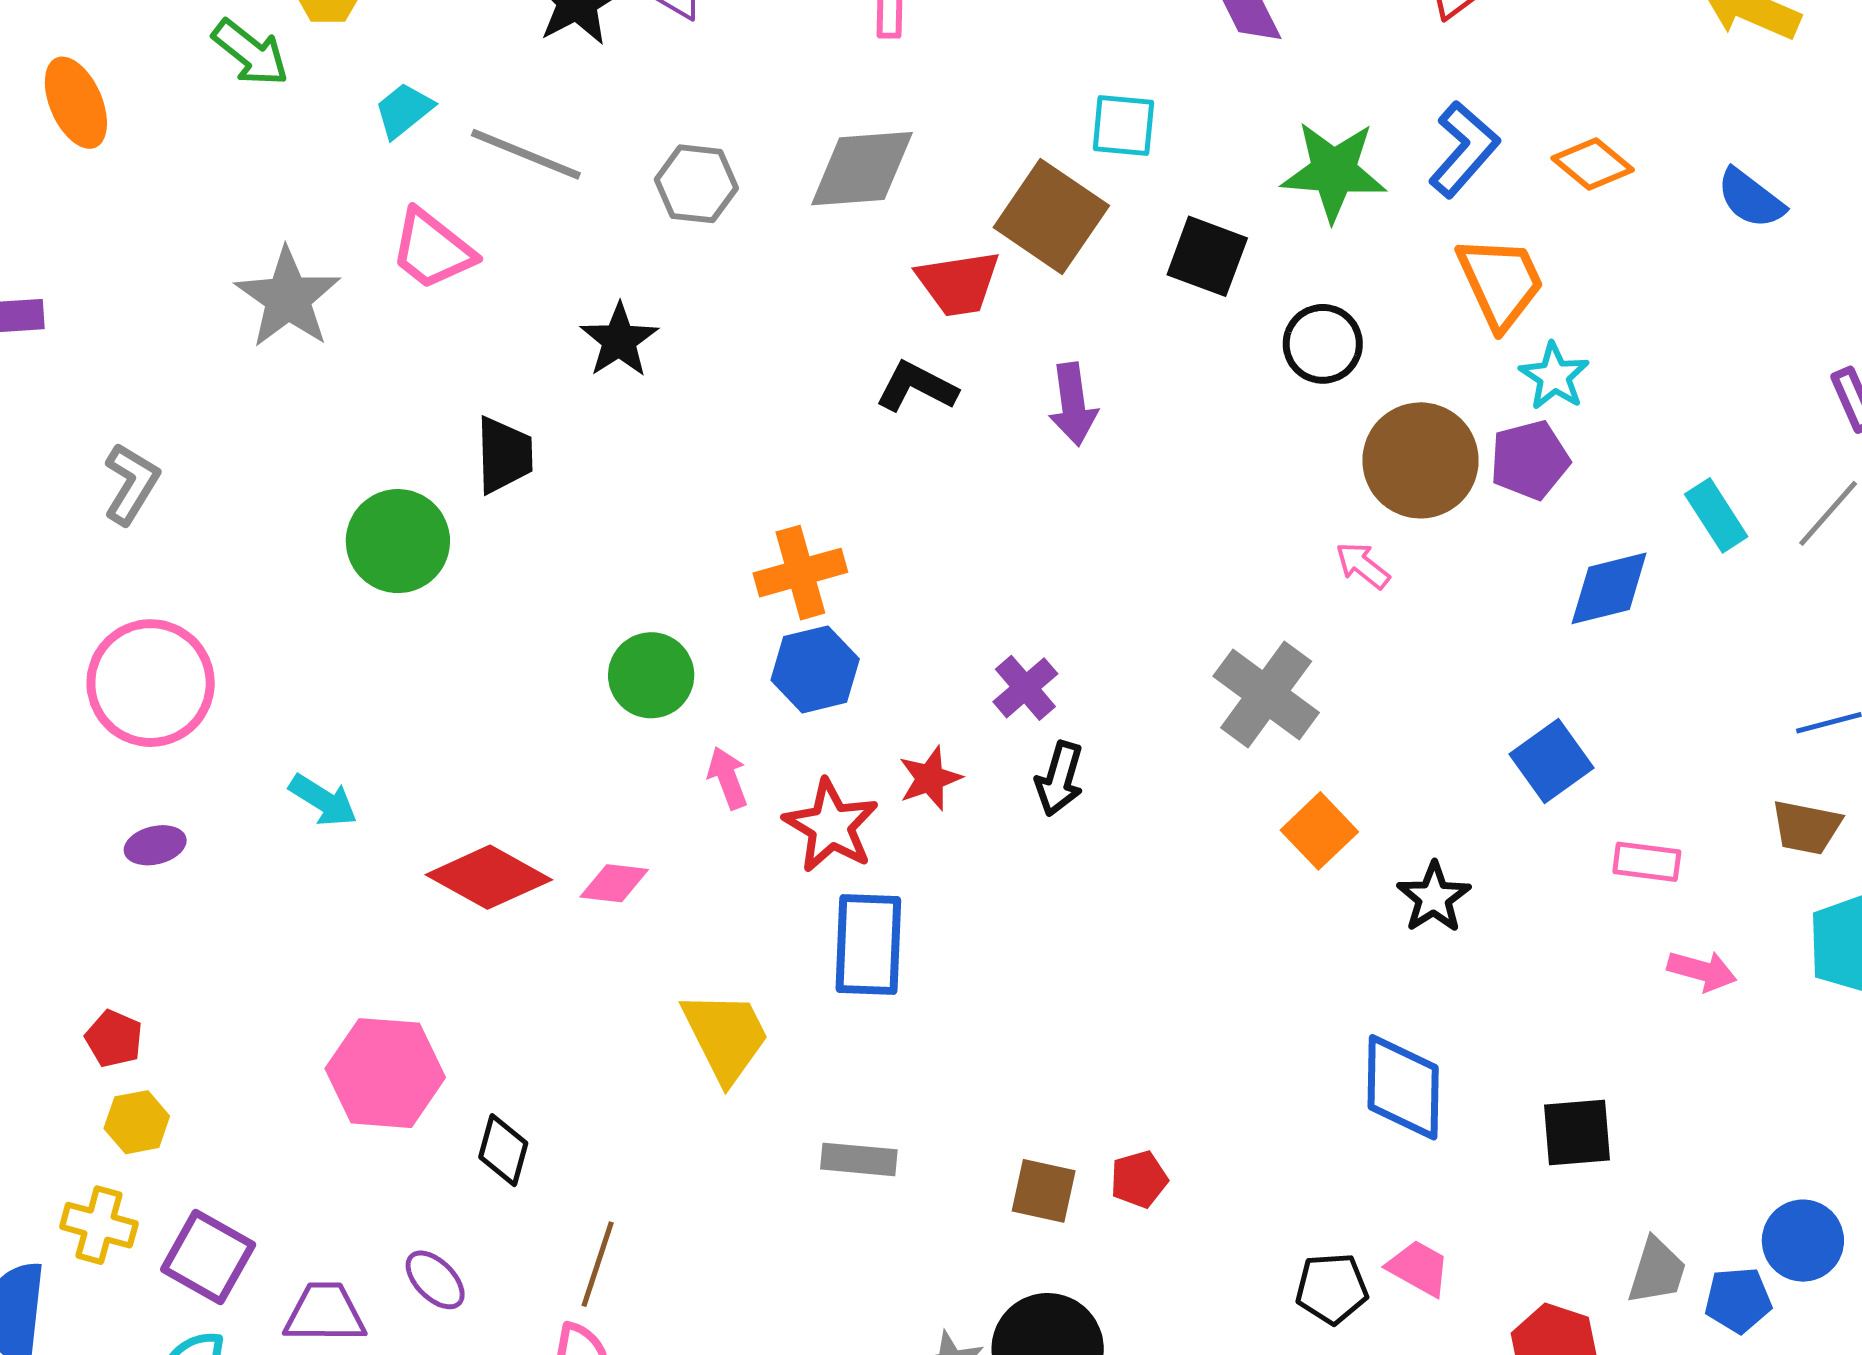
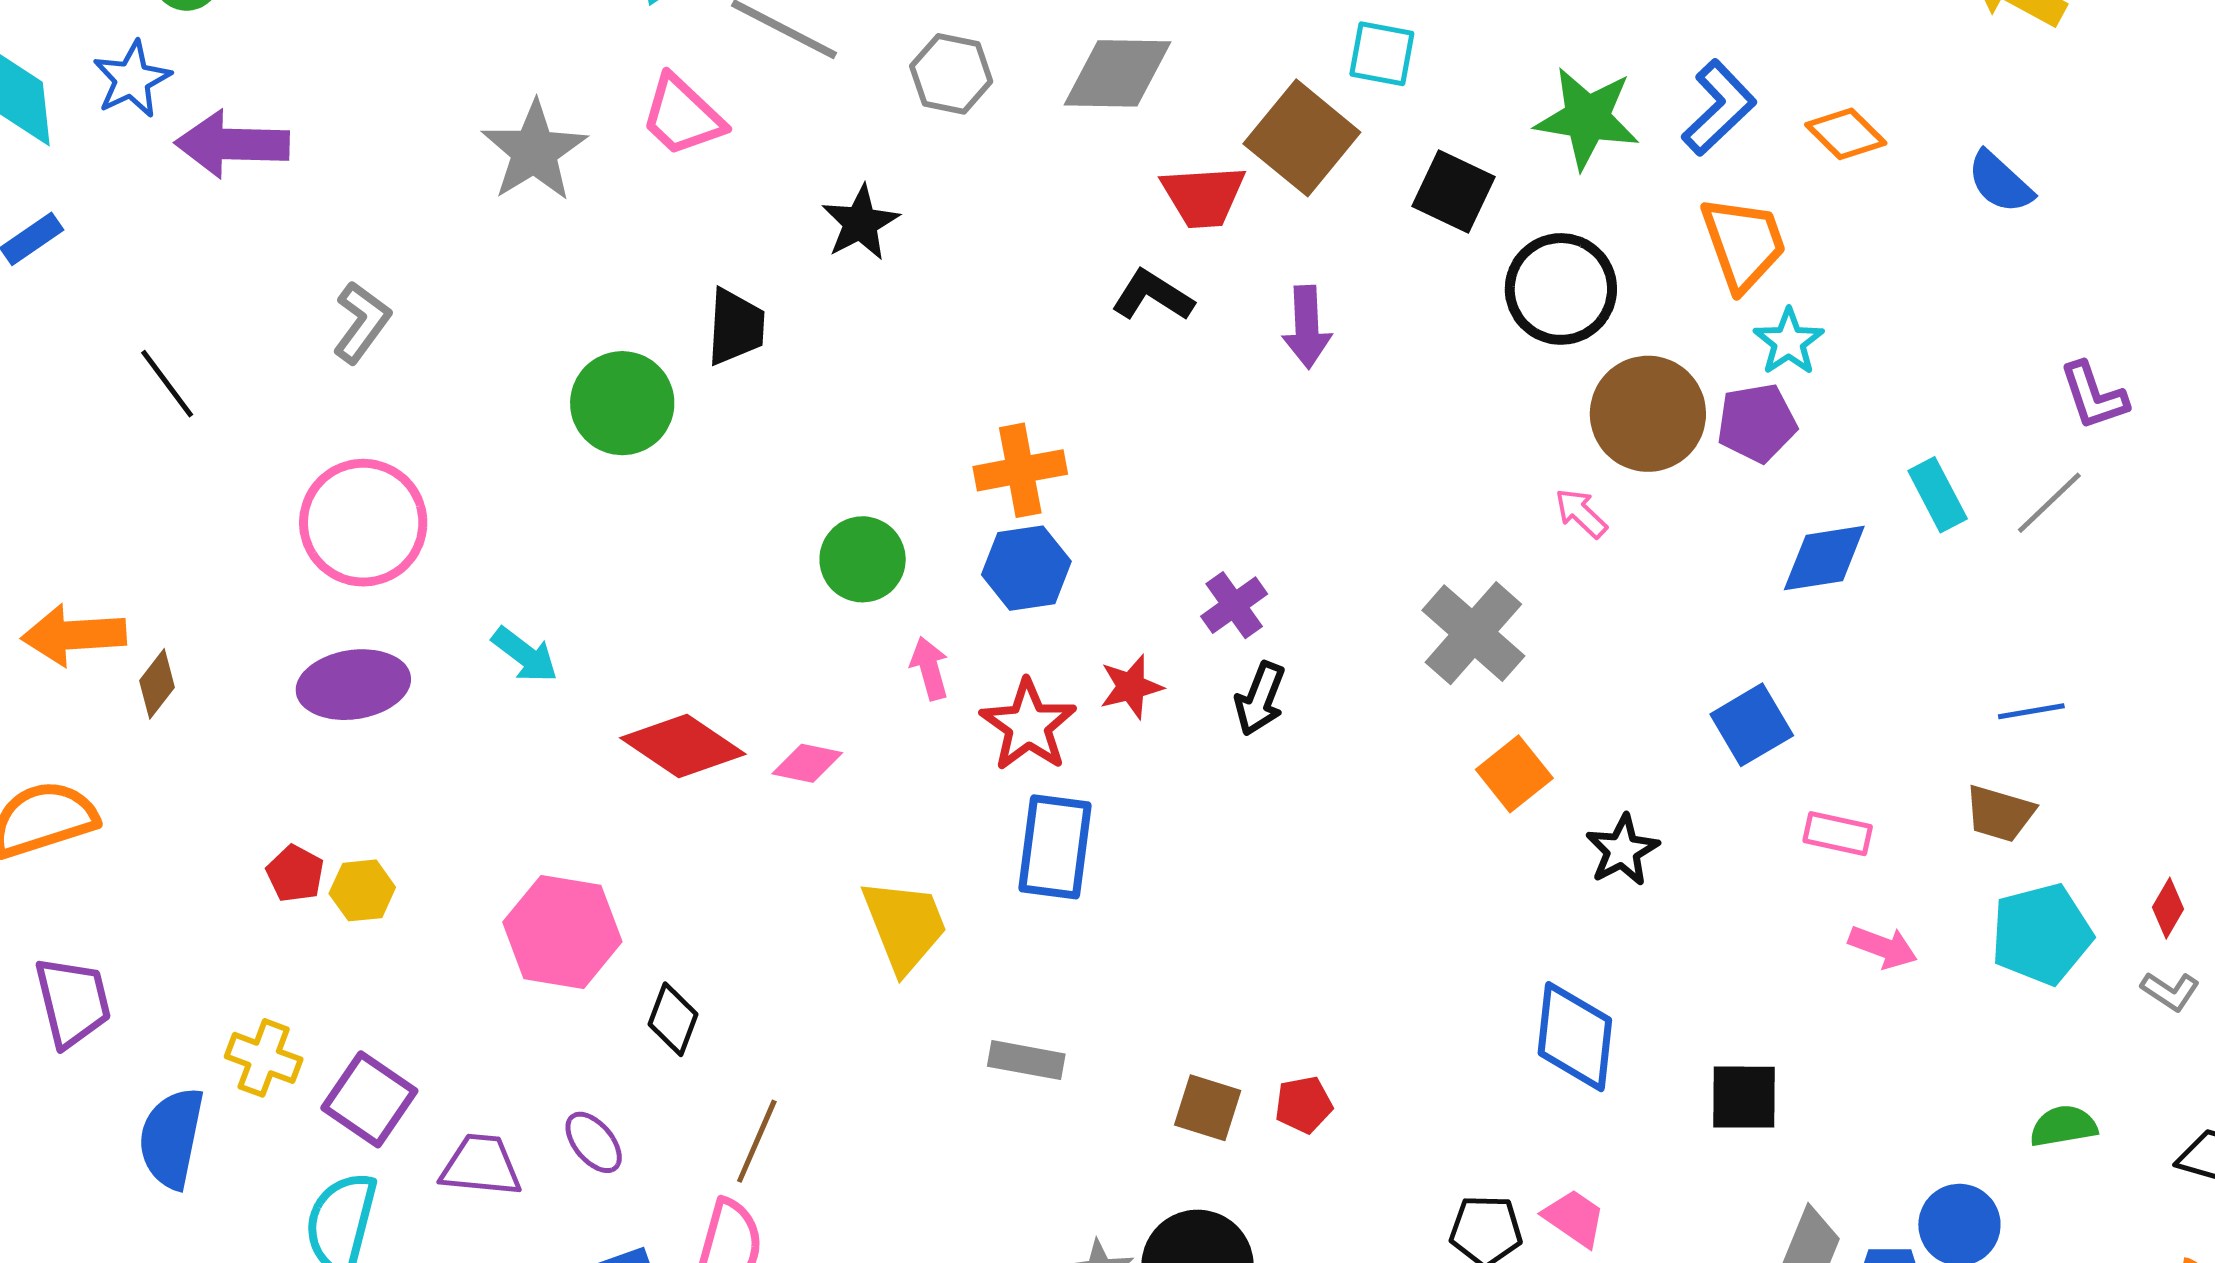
black circle: (1323, 344) -> (1561, 289), size x1.4
purple ellipse: (155, 845) -> (353, 685), size x1.8
yellow hexagon: (137, 1122) -> (362, 890), moved

